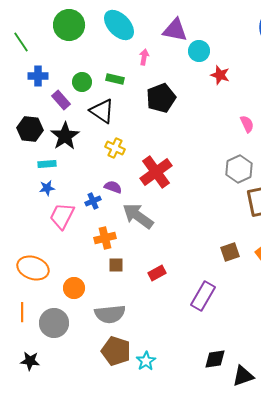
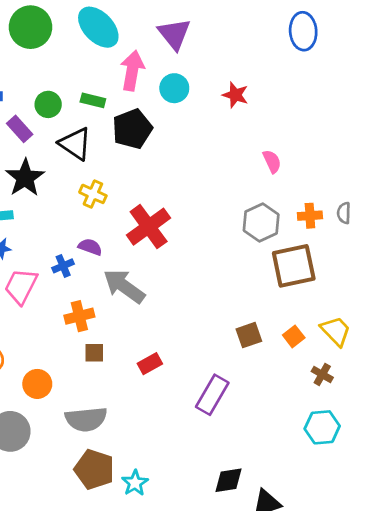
purple triangle: (175, 30) -> (174, 34), turned 40
cyan circle: (199, 51) -> (174, 88), moved
pink arrow: (144, 57) -> (132, 71), size x1.8
black pentagon: (161, 98) -> (132, 129), moved

